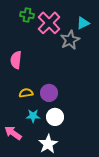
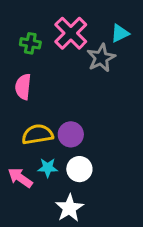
green cross: (27, 15) -> (30, 43), moved
yellow semicircle: (26, 93) -> (38, 134), size x1.5
pink arrow: (13, 133) -> (20, 178), moved

